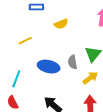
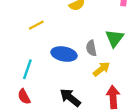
yellow arrow: (90, 78) -> (101, 69), moved

